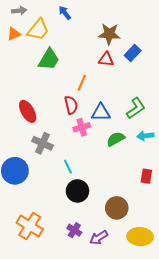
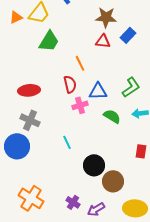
orange line: (82, 83) -> (80, 63), turned -49
red ellipse: (28, 111) -> (29, 90), turned -65
green semicircle: (116, 139) -> (112, 116), turned 60
gray cross: (42, 143) -> (30, 120), moved
black circle: (77, 191) -> (94, 165), moved

